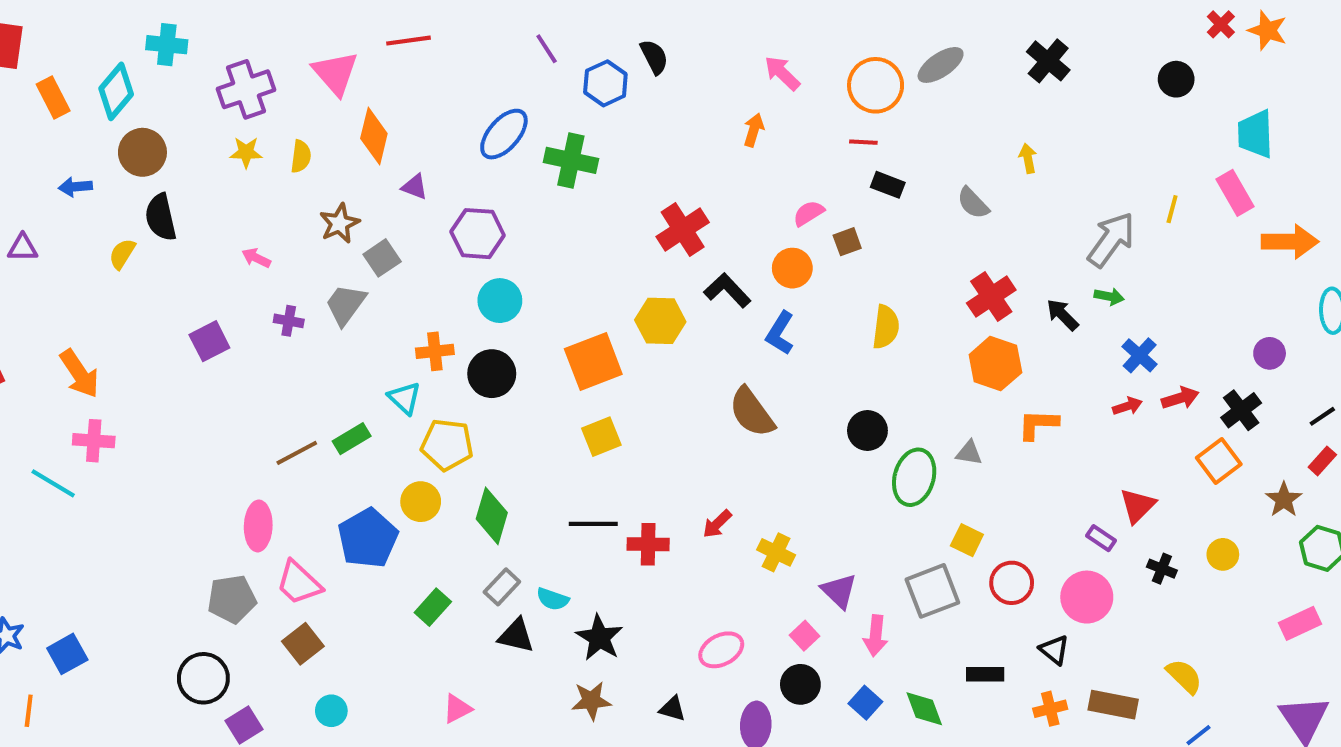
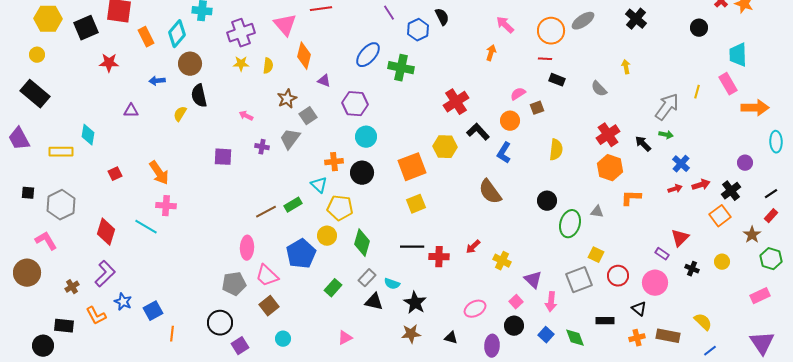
purple square: (209, 341) -> (223, 157), turned 30
orange line: (29, 711) -> (172, 334), moved

